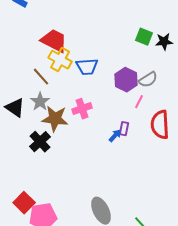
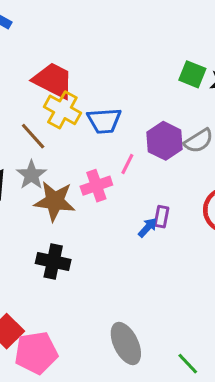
pink line: (139, 102) -> (127, 164), moved
black cross: (40, 142) -> (53, 261), moved, turned -35

